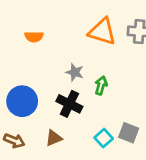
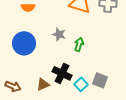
blue circle: (22, 101) -> (24, 43), moved
black cross: (69, 104) -> (62, 73), moved

